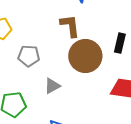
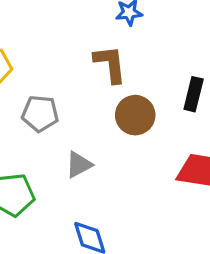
brown circle: (85, 56) -> (135, 115), size x0.7

